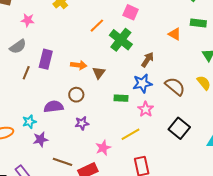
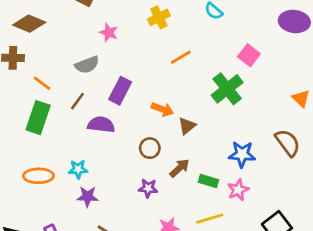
orange line: (97, 26) -> (181, 57), moved
brown arrow: (147, 60) -> (179, 168), moved
brown line: (26, 73) -> (77, 101), moved
brown semicircle: (175, 86) -> (288, 143), moved
green rectangle: (121, 98) -> (208, 181), moved
purple semicircle: (54, 107) -> (101, 125), moved

